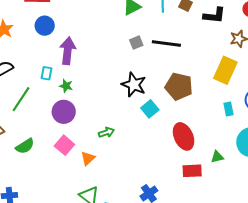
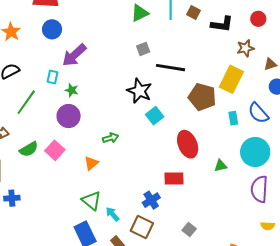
black line: (166, 43) -> (170, 68), moved
purple arrow: (68, 51) -> (74, 55), turned -140
brown pentagon: (179, 86) -> (202, 97), moved
pink square: (64, 145) -> (55, 150), moved
red rectangle: (192, 171) -> (174, 178), moved

